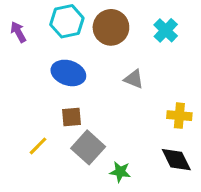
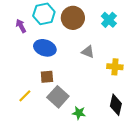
purple arrow: (18, 32) -> (21, 26), moved
yellow cross: (179, 116) -> (115, 67), moved
black diamond: (176, 160) -> (116, 105), turned 40

